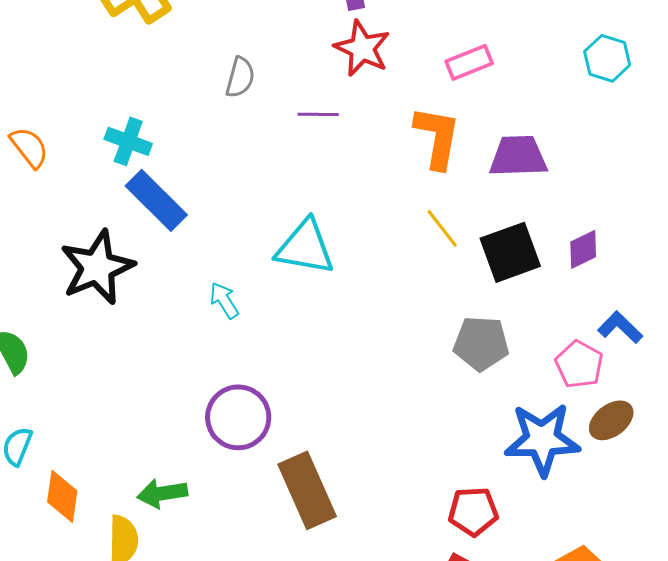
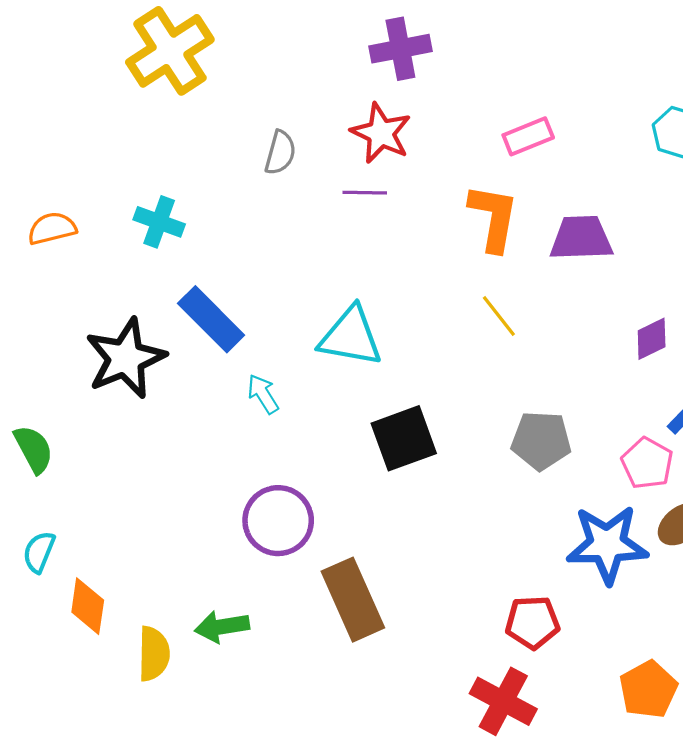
red star: (362, 48) -> (381, 133), moved
orange semicircle: (29, 147) -> (52, 228), turned -66
blue rectangle: (156, 200) -> (211, 319), moved
black square: (510, 252) -> (404, 438), moved
green arrow: (162, 493) -> (222, 627), moved

